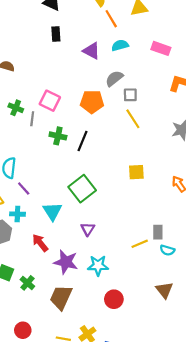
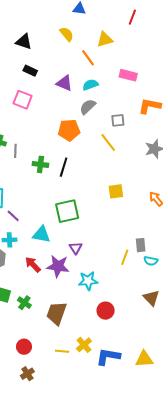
orange line: (111, 19) -> (88, 58), moved
black rectangle: (56, 34) -> (30, 71), turned -56
cyan semicircle: (120, 45) -> (90, 85), moved
gray square: (130, 95) -> (118, 120), moved
pink square: (50, 101) -> (23, 100), moved
green square: (82, 189) -> (67, 211), turned 30
cyan triangle: (52, 211) -> (41, 234), turned -42
yellow line: (140, 244) -> (125, 257), turned -42
purple star: (66, 262) -> (58, 266), moved

